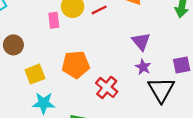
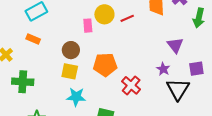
purple triangle: (141, 41) -> (175, 45), moved
brown circle: (13, 45) -> (71, 50), moved
yellow square: (35, 74) -> (70, 71), turned 30

